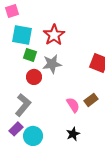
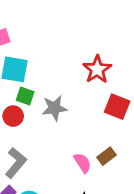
red star: (54, 35) -> (97, 69), moved
red circle: (34, 77) -> (13, 116), moved

